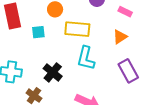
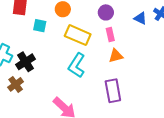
pink rectangle: (125, 12) -> (110, 35), moved, turned 32
black cross: (53, 72) -> (26, 62), moved

